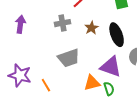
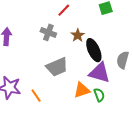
gray cross: (62, 23) -> (48, 32), turned 35
black ellipse: (117, 35) -> (94, 50), moved

